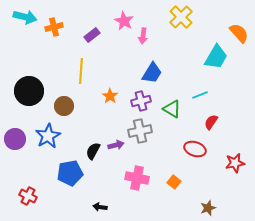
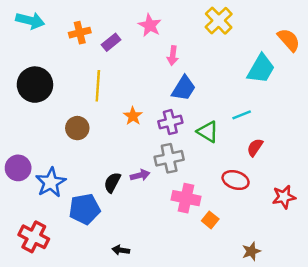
orange cross: (54, 27) -> (80, 33), moved
pink arrow: (143, 36) -> (173, 56), moved
black circle: (29, 91) -> (35, 85), moved
blue star: (48, 136) -> (51, 182), moved
pink cross: (137, 178) -> (186, 198), moved
red cross: (28, 196) -> (34, 237), size x1.4

